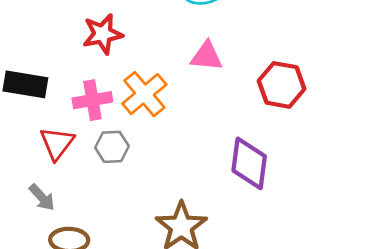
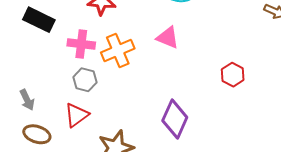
red hexagon: (282, 85) -> (233, 75), moved, size x0.7
red triangle: (57, 143) -> (77, 115), moved

